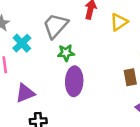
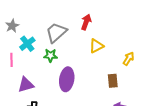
yellow triangle: (119, 22) -> (96, 46), moved
green star: (66, 53) -> (50, 55), moved

